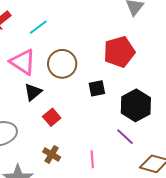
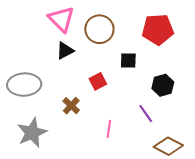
black hexagon: (136, 105) -> (163, 85), size x0.7
red square: (52, 117) -> (98, 81), moved
brown cross: (52, 154) -> (71, 106), moved

